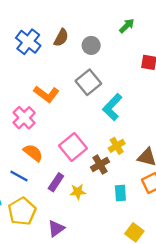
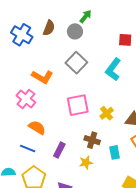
green arrow: (127, 26) -> (86, 16), moved
cyan L-shape: (112, 107) -> (113, 69), moved
pink square: (73, 147) -> (78, 105), moved, turned 35
brown cross: (100, 164) -> (92, 140), moved, turned -35
yellow star: (78, 192) -> (86, 163), moved

